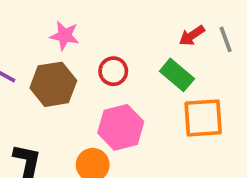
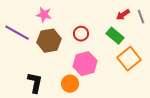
pink star: (65, 36) -> (44, 15), moved
orange square: (203, 118) -> (129, 59), turned -35

